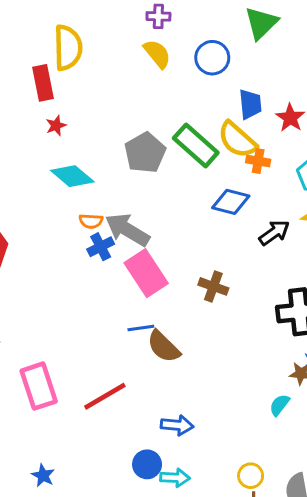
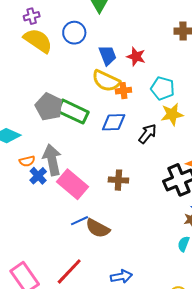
yellow semicircle: (157, 54) -> (38, 41), size x1.4
green rectangle: (196, 145) -> (73, 112), moved
gray arrow: (127, 230) -> (52, 160), turned 64

